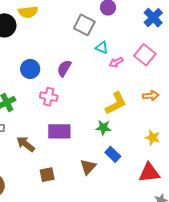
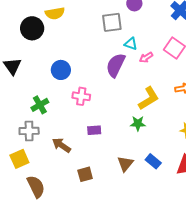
gray square: (84, 25) -> (112, 22), turned -30
purple semicircle: (64, 68) -> (116, 65), moved, size x1.4
purple rectangle: (59, 131) -> (94, 130), size x0.6
blue rectangle: (113, 154) -> (153, 161), moved

